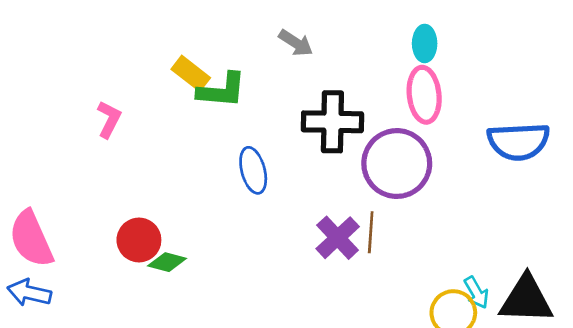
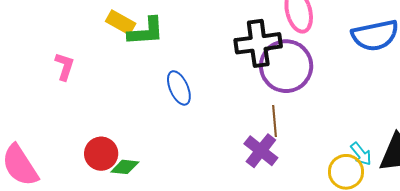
black cross: (332, 122) -> (258, 43), moved
purple cross: (338, 238) -> (261, 151), moved

